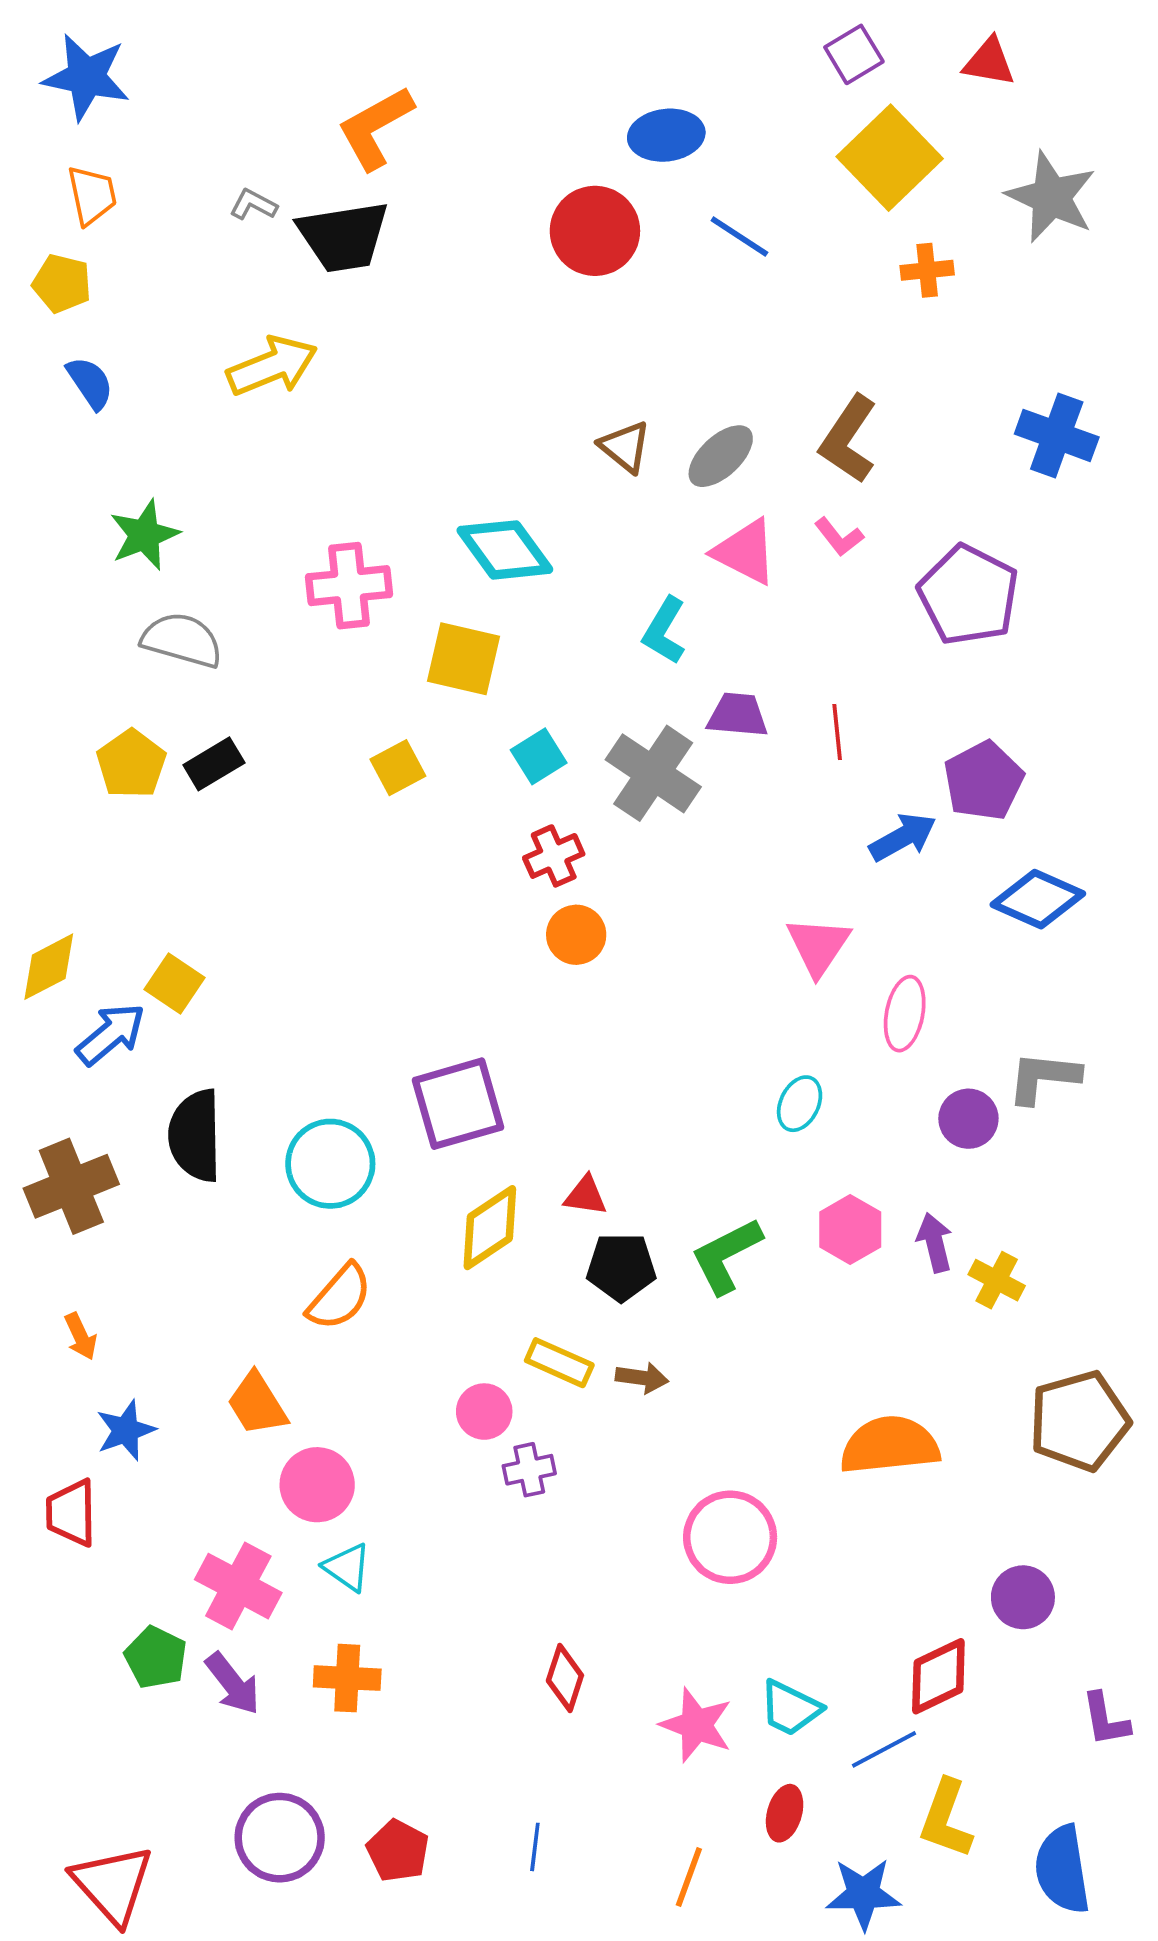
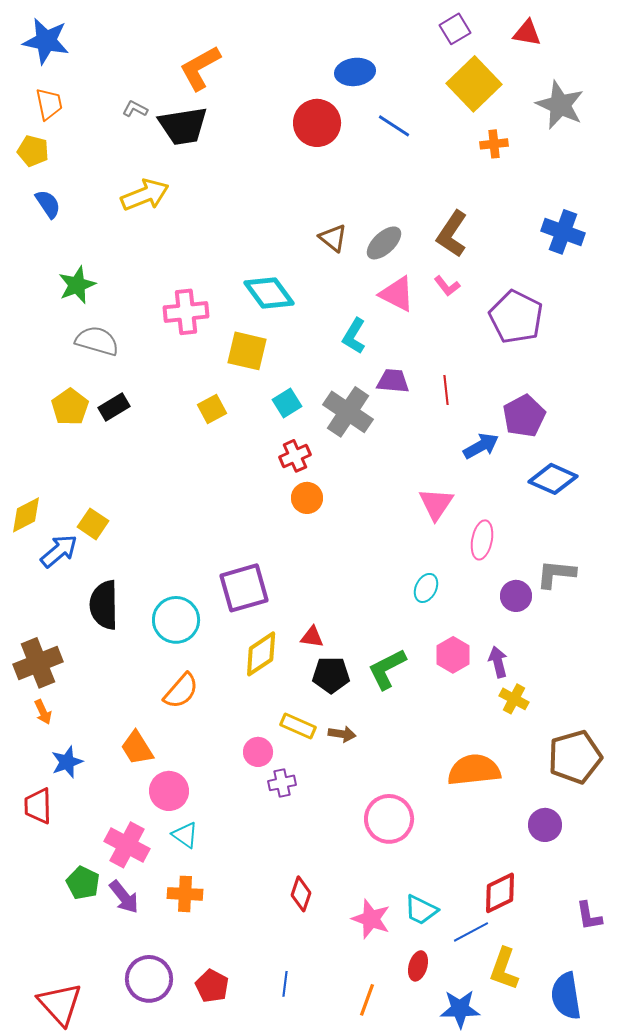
brown cross: (71, 1186) -> (38, 663), moved
yellow cross: (997, 1280) -> (514, 699), moved
purple circle: (1023, 1597) -> (545, 825), moved

